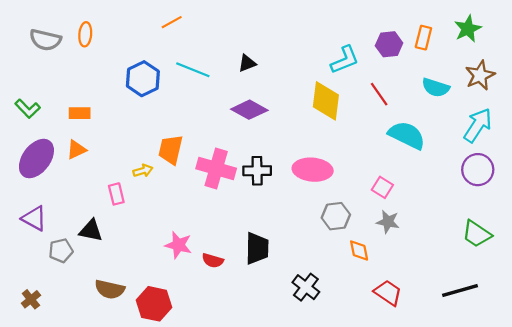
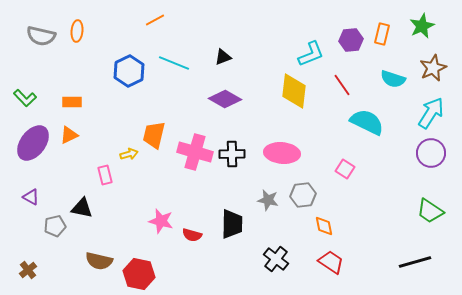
purple triangle: (34, 218) -> (31, 197), size x0.7
gray star: (388, 222) -> (268, 200), moved
red trapezoid: (388, 293) -> (331, 262), moved

